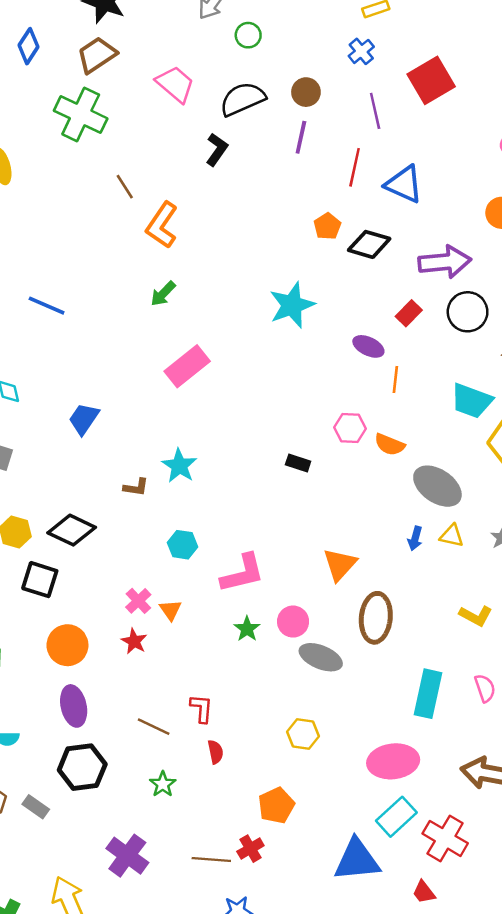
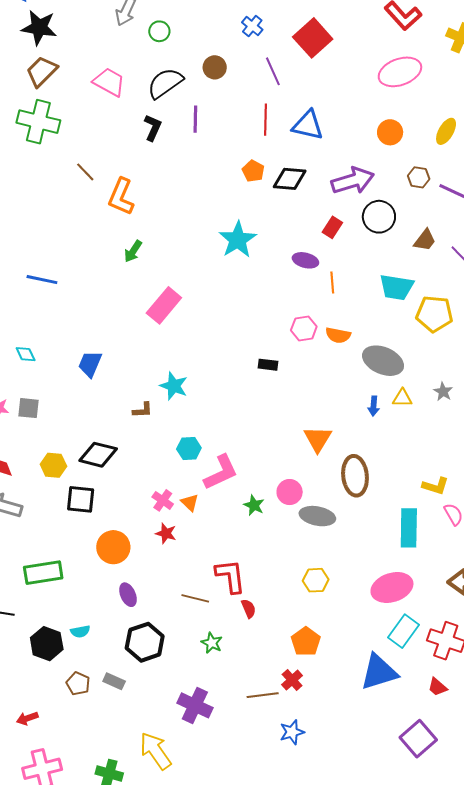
purple line: (301, 137) -> (195, 119), moved
pink L-shape: (242, 573) -> (221, 472), moved
yellow L-shape: (476, 616) -> (435, 486), moved
purple ellipse: (74, 706) -> (128, 595), size x0.7
red L-shape: (201, 708) -> (230, 576), size x1.5

